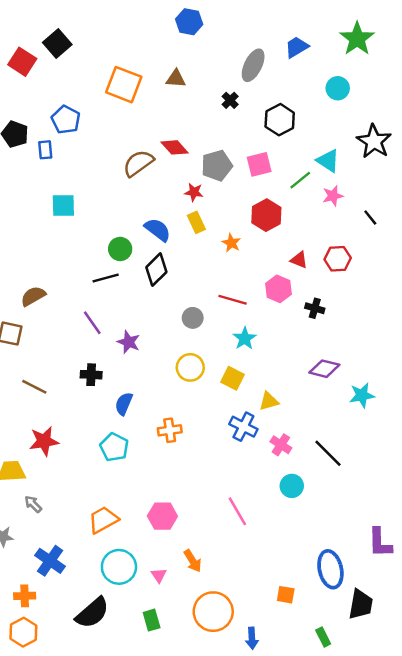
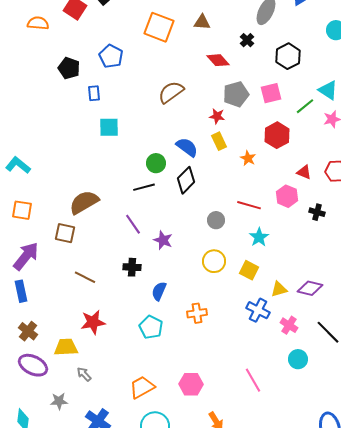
red diamond: (175, 147) -> (218, 60), moved
blue rectangle: (45, 150) -> (94, 93), moved
brown semicircle: (33, 296) -> (84, 202), size x1.4
purple diamond: (324, 369) -> (310, 288), moved

